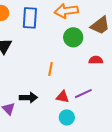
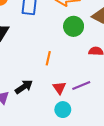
red triangle: (63, 97) -> (59, 88), turned 40
black arrow: (28, 98) -> (24, 87), turned -36

